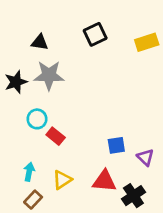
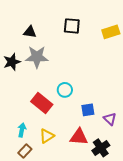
black square: (95, 34) -> (72, 26), turned 30
cyan circle: (37, 119) -> (65, 90), moved
red rectangle: (56, 136) -> (42, 103), size x1.5

